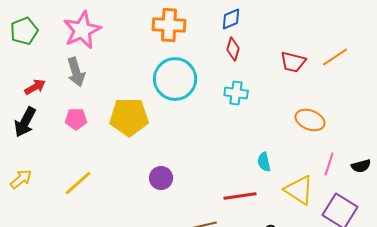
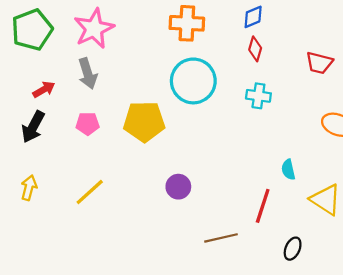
green pentagon: (24, 31) -> (32, 30), size x1.4
yellow arrow: (21, 179) -> (29, 188), turned -35
red line: (240, 196) -> (263, 206), turned -64

